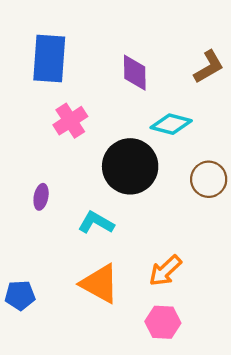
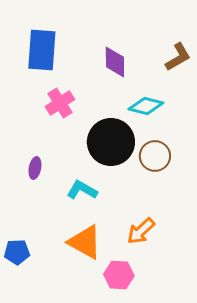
brown circle: (209, 179) -> (155, 156), moved
pink hexagon: (163, 322) -> (119, 275), moved

